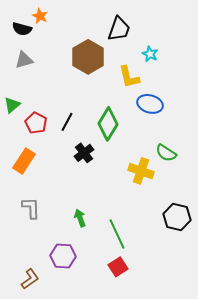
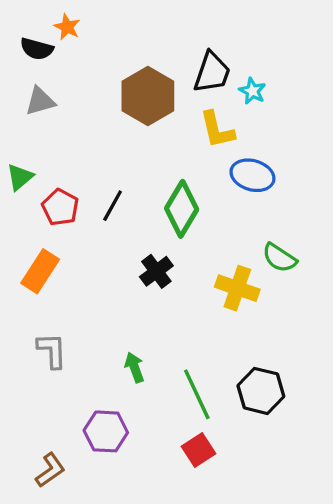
black trapezoid: (119, 29) -> (212, 72), moved
black cross: (84, 153) -> (156, 271), moved
black hexagon: (177, 217) -> (261, 391), moved

